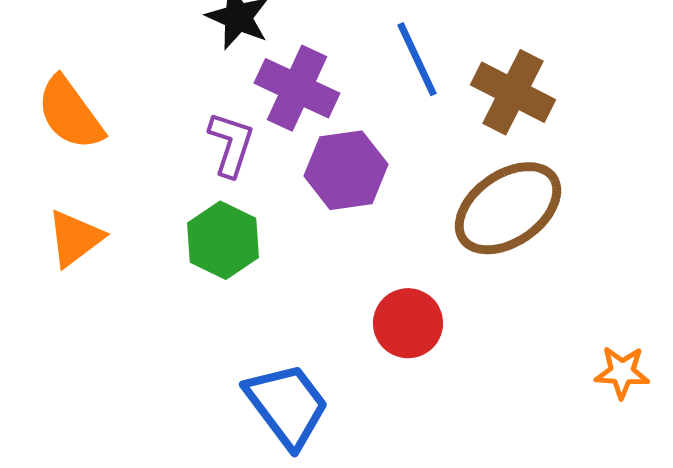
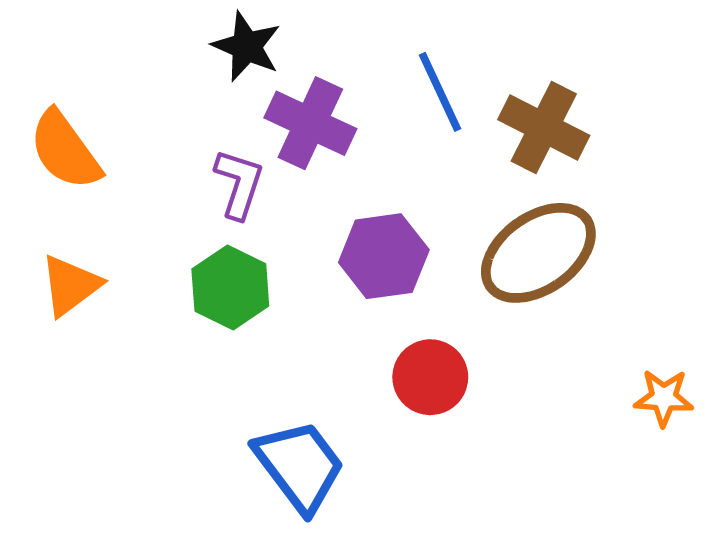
purple hexagon: (346, 170) -> (384, 256), moved
orange star: (622, 372) -> (664, 398), moved

